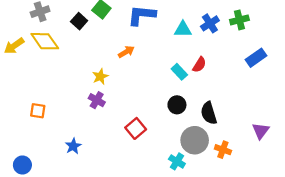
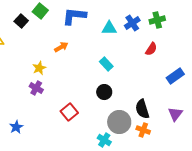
blue rectangle: (256, 58) -> (175, 76), moved
red semicircle: (199, 65) -> (151, 49), moved
black semicircle: (209, 113) -> (142, 109), moved

